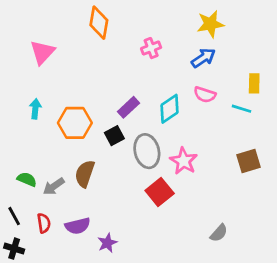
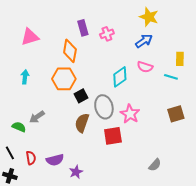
orange diamond: (99, 23) -> (70, 51), moved
yellow star: (210, 24) -> (149, 17), turned 30
pink triangle: (42, 52) -> (30, 37), turned 30
purple rectangle: (129, 107) -> (83, 28), moved, turned -63
orange hexagon: (75, 123) -> (64, 79), moved
brown semicircle: (85, 174) -> (82, 123), moved
gray arrow: (54, 186) -> (37, 117), moved
red square: (160, 192) -> (113, 136), turned 30

